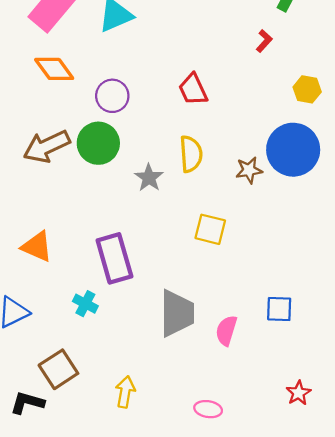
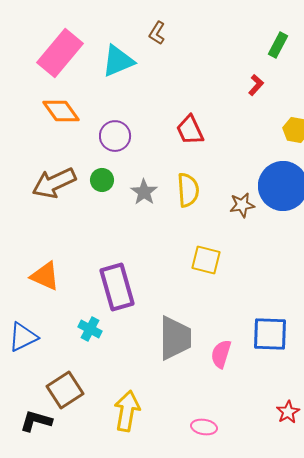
green circle: (98, 143) -> (102, 180), size x0.6
gray star: (149, 178) -> (144, 192), moved
blue square: (279, 309) -> (270, 334), size x1.4
yellow arrow: (125, 392) -> (127, 411), size x1.4

